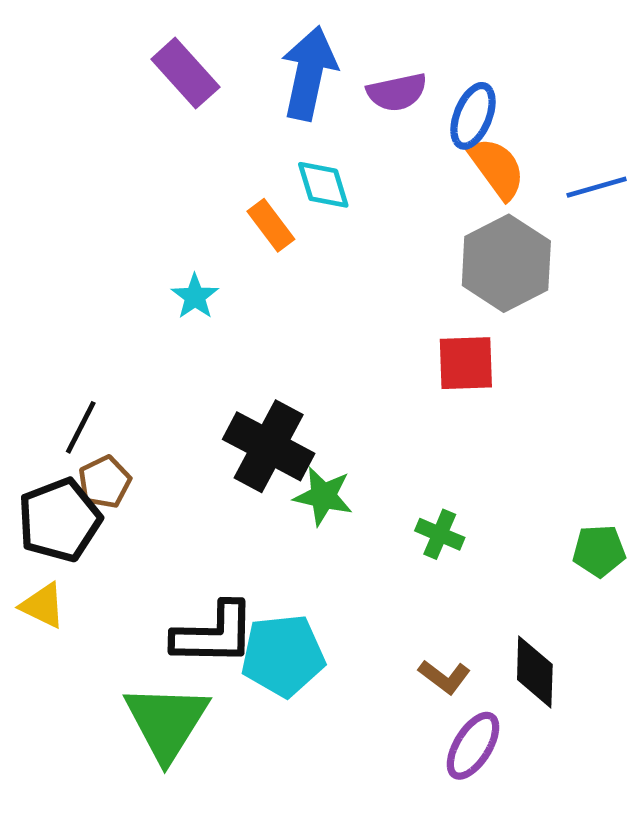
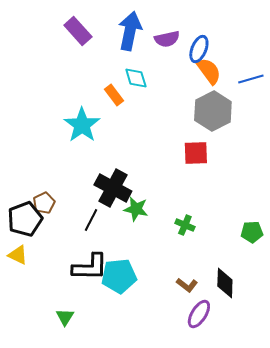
cyan star: (195, 297) -> (82, 125), size x1.8
black line: (81, 427) -> (91, 220), moved
green triangle: (166, 722) -> (65, 317), moved, size x0.5

